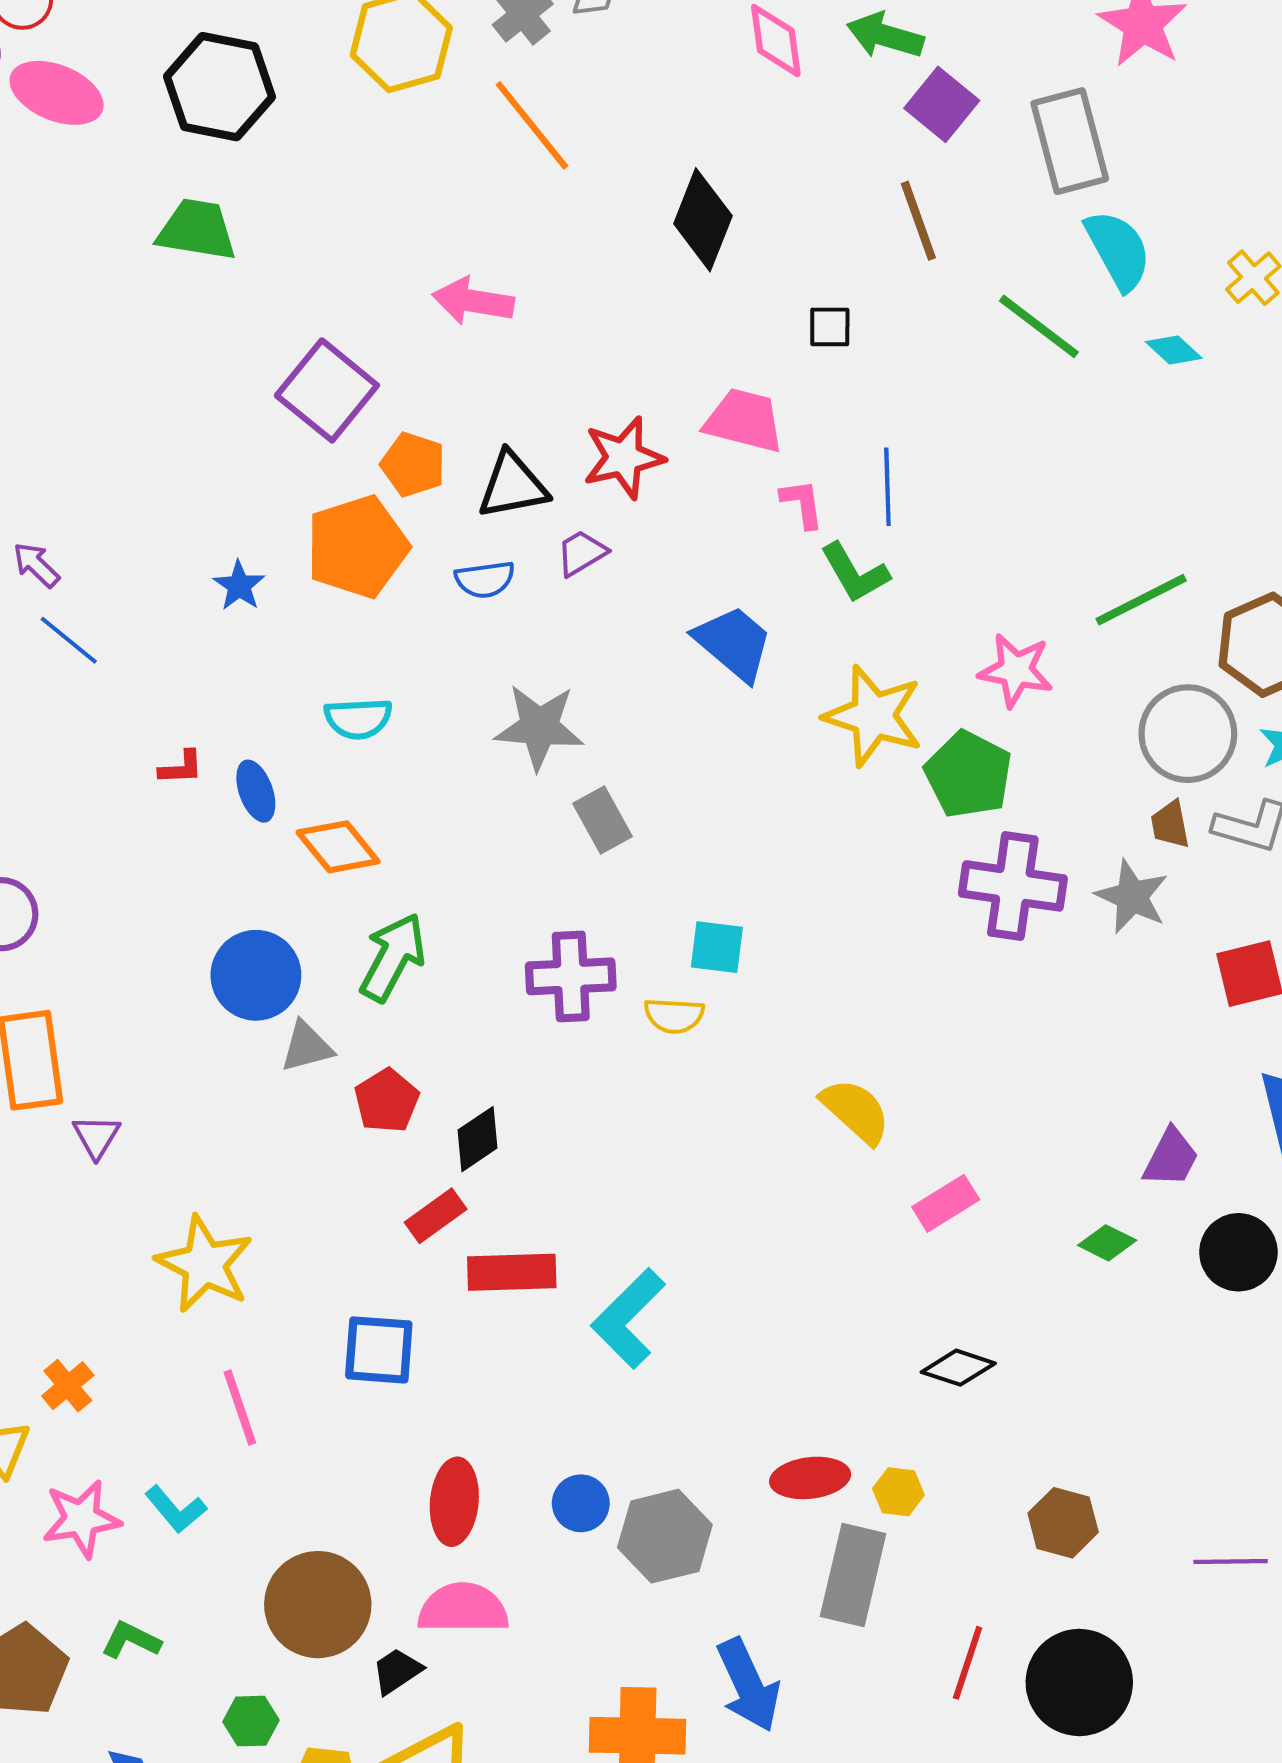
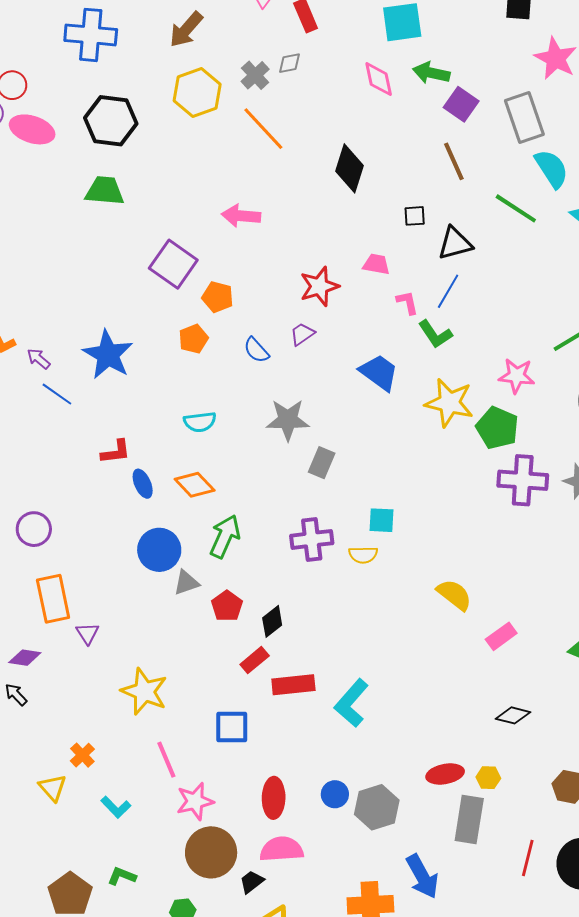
pink trapezoid: (744, 421) -> (376, 264), size x0.7
black triangle: (513, 485) -> (455, 243), moved
blue line: (887, 487) -> (448, 291), turned 36
orange pentagon: (357, 547) -> (193, 339), size x0.6
blue semicircle: (485, 579) -> (256, 350), turned 60
blue star: (239, 586) -> (108, 355), moved, size x2.0
red L-shape: (181, 768) -> (116, 452), size x1.4
blue ellipse: (256, 791) -> (143, 484), moved
gray rectangle: (602, 820) -> (322, 463), turned 56
cyan L-shape: (176, 1509) -> (116, 807), moved
pink star: (81, 1519) -> (195, 801), moved

